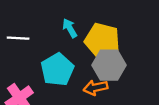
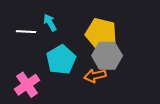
cyan arrow: (70, 28) -> (50, 23), moved

